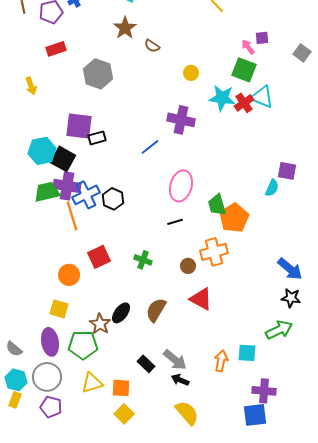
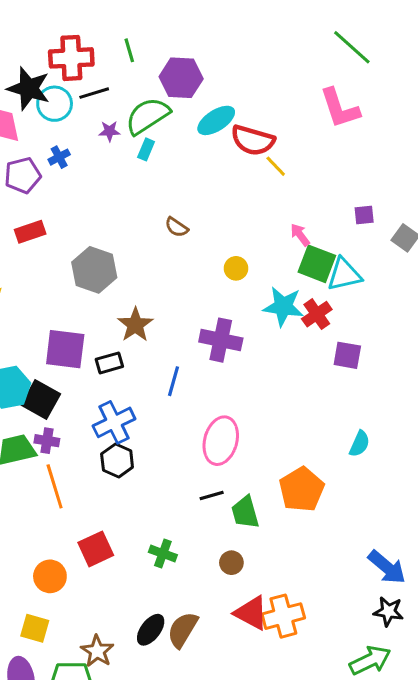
brown star: (125, 28) -> (135, 325), moved
purple square: (262, 38) -> (364, 215), moved
pink arrow: (248, 47) -> (300, 235), moved
cyan triangle: (262, 97) -> (344, 274), moved, turned -35
black rectangle: (97, 138) -> (109, 363), moved
blue line: (150, 147) -> (173, 381), turned -36
purple square: (287, 171) -> (347, 355), moved
purple cross: (67, 186) -> (47, 441), size x0.6
blue cross: (86, 195) -> (114, 422), moved
green trapezoid: (217, 205) -> (245, 512), moved
orange cross: (214, 252) -> (283, 616), moved
black ellipse: (121, 313) -> (151, 630), moved

